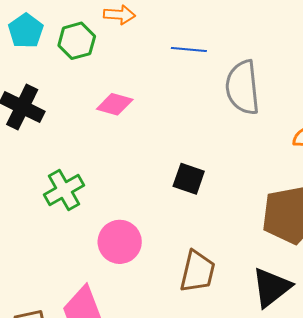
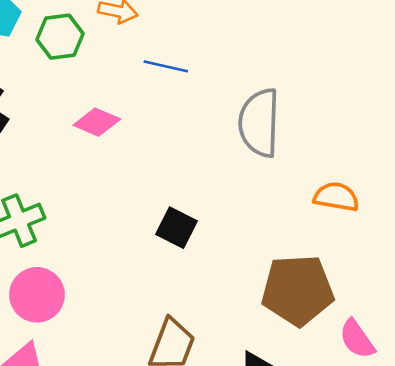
blue line: (189, 50) -> (166, 66), moved
pink circle: (120, 242) -> (37, 295), moved

